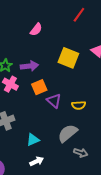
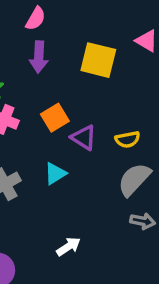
purple arrow: (29, 66) -> (39, 57), moved, turned 108
gray semicircle: (68, 133) -> (134, 179), moved
cyan triangle: (33, 140) -> (55, 174), moved

